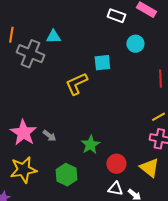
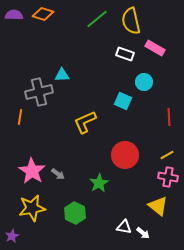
orange line: (11, 35) -> (20, 117), moved
gray cross: (30, 54) -> (39, 92), turned -36
cyan square: (102, 63) -> (123, 101), moved, turned 30
red circle: (116, 164) -> (125, 155), moved, size x1.4

